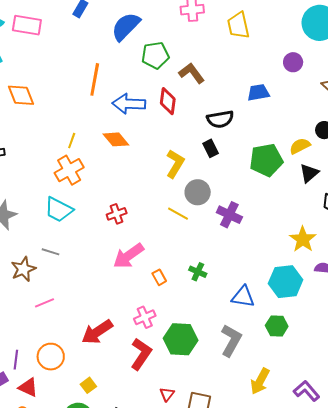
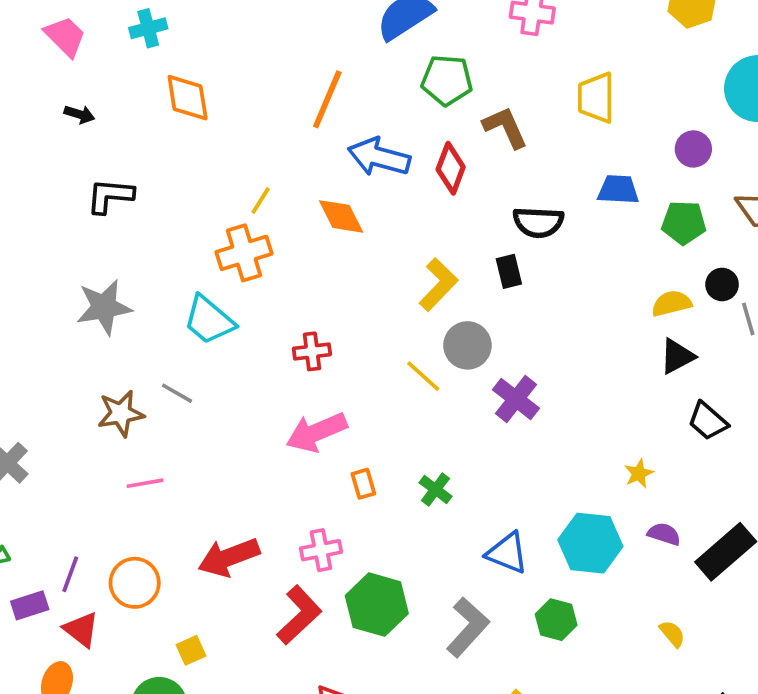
yellow trapezoid: (238, 25) -> (596, 98), moved
green pentagon: (266, 160) -> (684, 223), moved, size x0.7
yellow star: (303, 239) -> (639, 473), size x0.6

